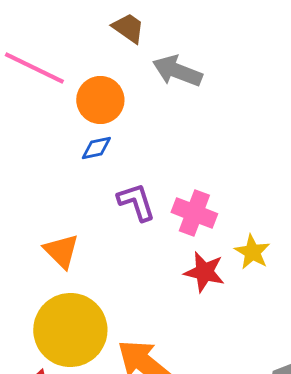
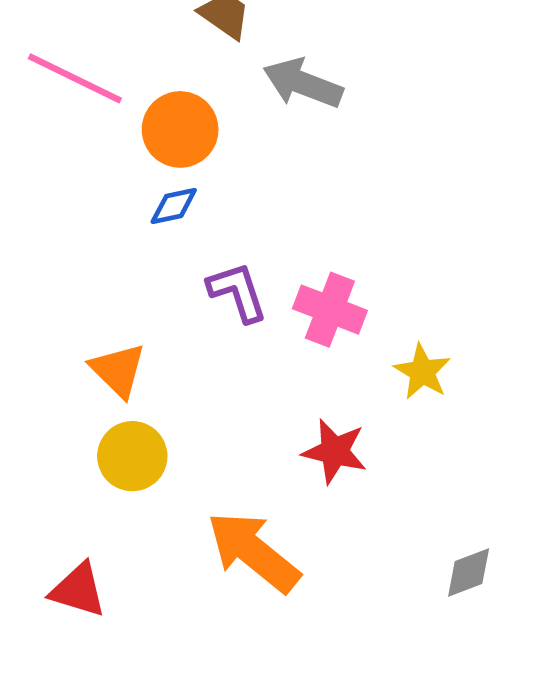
red star: (204, 272) -> (335, 451), moved
yellow circle: (70, 330) -> (132, 456), moved, size x0.6

